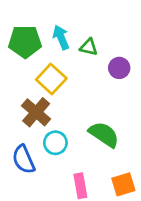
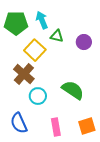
green triangle: (89, 47) -> (57, 36), moved
blue semicircle: (24, 159) -> (19, 123), moved

